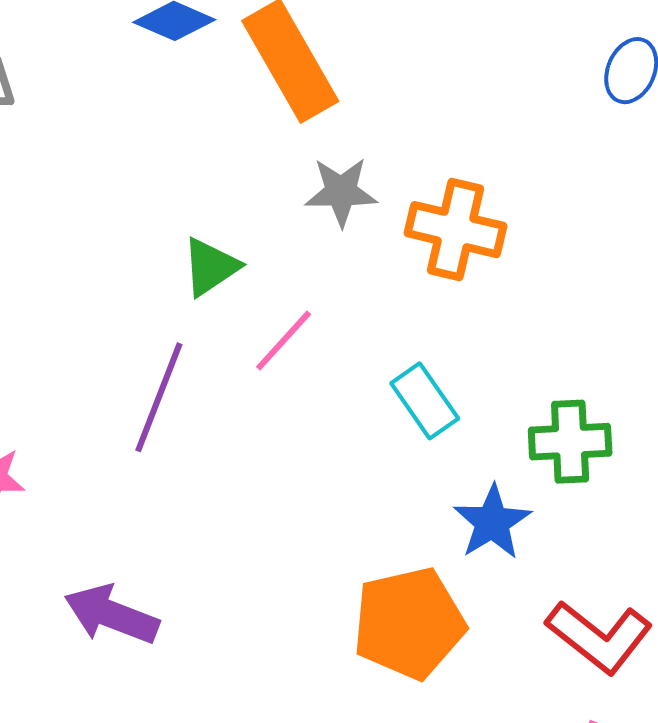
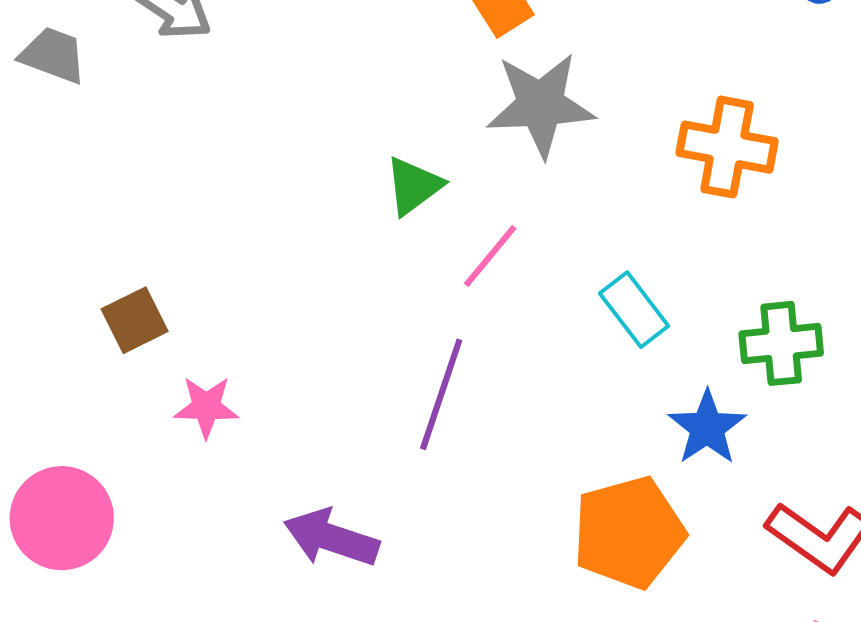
gray star: (341, 192) -> (541, 105), size x1.5
orange cross: (455, 230) -> (727, 147), moved
purple line: (159, 397) -> (441, 394), moved

